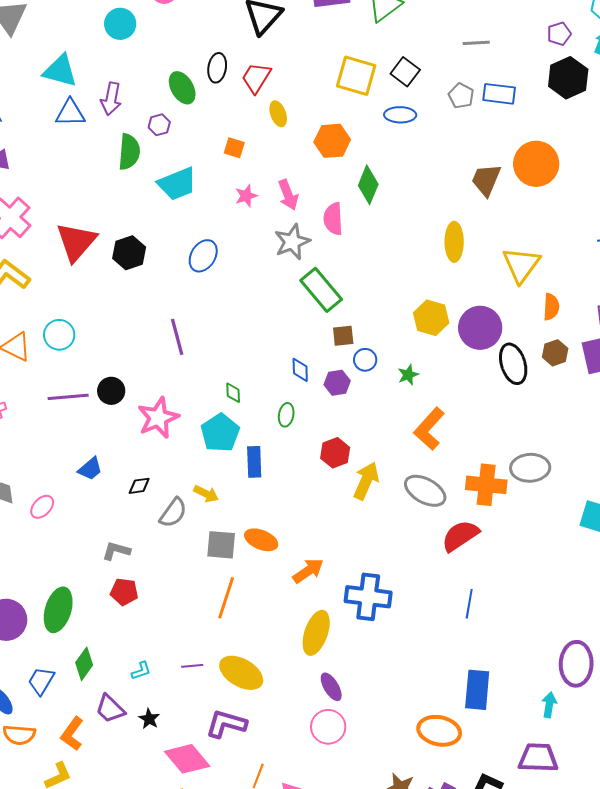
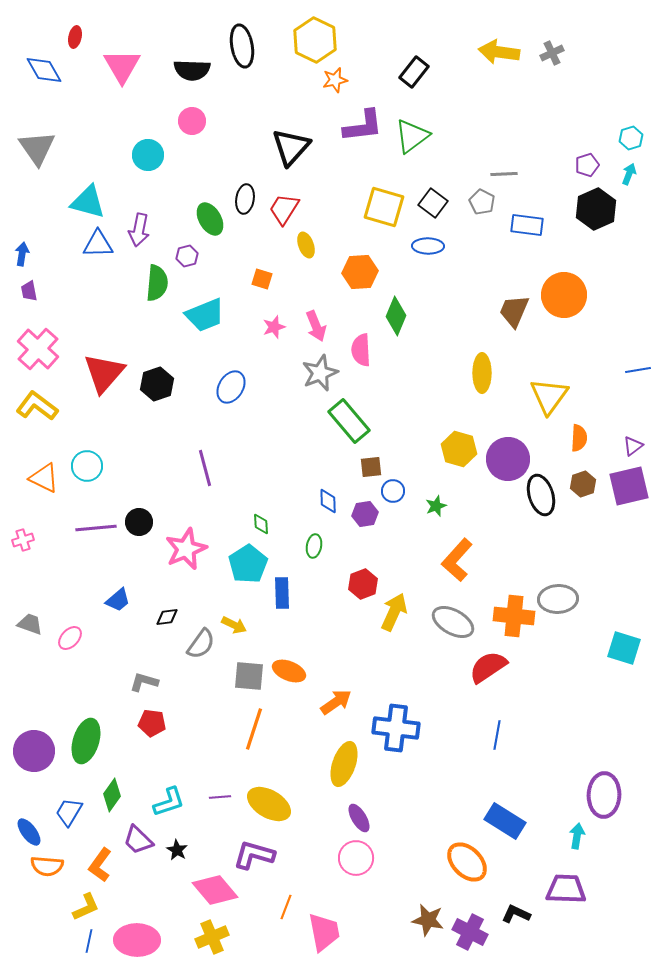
gray pentagon: (461, 96) -> (482, 202), moved
cyan L-shape: (141, 671) -> (169, 802), size x1.6
blue rectangle: (477, 690) -> (505, 821), turned -63
orange ellipse: (439, 731) -> (467, 862), turned 33

